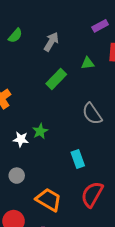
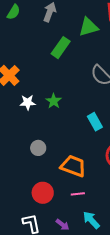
green triangle: (88, 63) -> (89, 27), size x1.5
white star: (21, 139) -> (28, 102), moved

